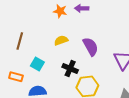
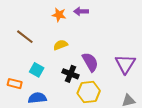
brown line: (20, 41) -> (25, 37), moved, turned -66
purple semicircle: (91, 47) -> (90, 62), moved

